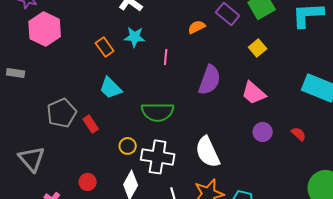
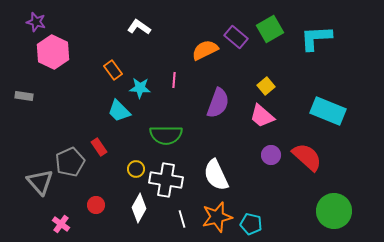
orange semicircle: (197, 27) -> (205, 50), size x1.5
cyan star: (135, 37) -> (140, 88), moved
yellow square: (258, 48) -> (266, 86), moved
gray pentagon: (62, 113) -> (70, 162), moved
red semicircle: (299, 134) -> (307, 157), size x2.0

